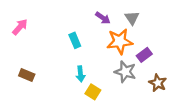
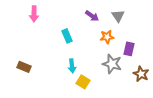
pink arrow: (20, 27) -> (34, 14), moved, turned 140
orange star: (120, 41) -> (107, 37), size x0.6
purple rectangle: (144, 55) -> (129, 49), turned -40

